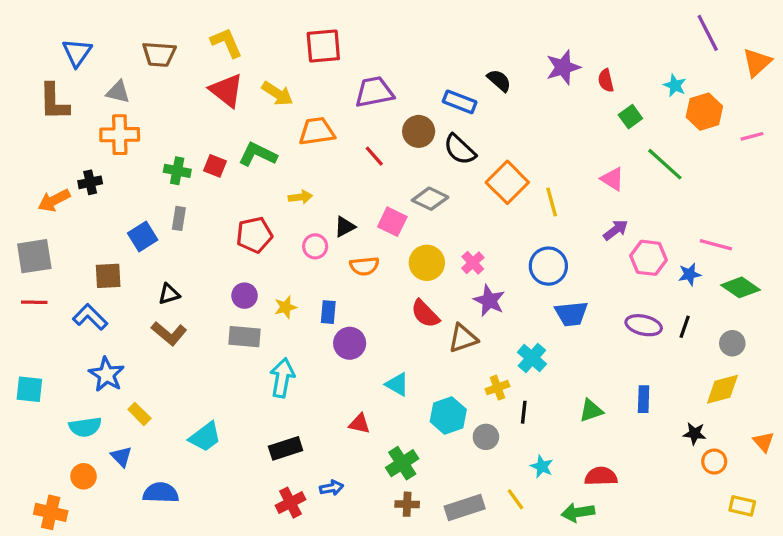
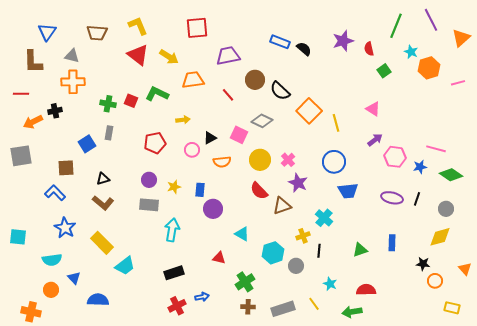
blue rectangle: (460, 102) -> (280, 42), moved
green line: (665, 164) -> (396, 26), moved, turned 70
red line: (34, 302) -> (21, 94), moved
yellow rectangle: (139, 414) -> (102, 243), moved, size x1.6

